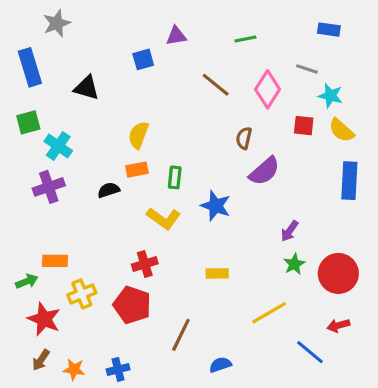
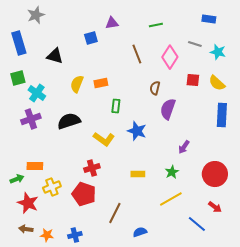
brown line: (216, 85) -> (137, 54), turned 30
cyan star: (330, 96) -> (218, 52), moved
yellow semicircle: (138, 135) -> (77, 84), moved
orange rectangle: (137, 170) -> (101, 83), moved
purple semicircle: (264, 171) -> (168, 109), turned 150
green rectangle: (175, 177) -> (116, 106), moved
black semicircle: (109, 190) -> (69, 121), size x1.6
green star: (294, 264) -> (172, 172), moved
red arrow: (338, 325) -> (215, 207), turned -128
brown arrow: (41, 360) -> (26, 229), turned 64

